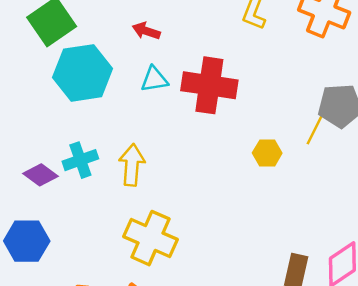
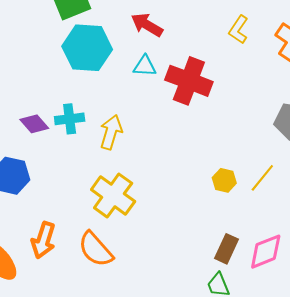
red arrow: (146, 31) -> (147, 25), size x1.4
yellow line: (316, 127) -> (262, 178), moved
yellow hexagon: (267, 153) -> (224, 180), moved

